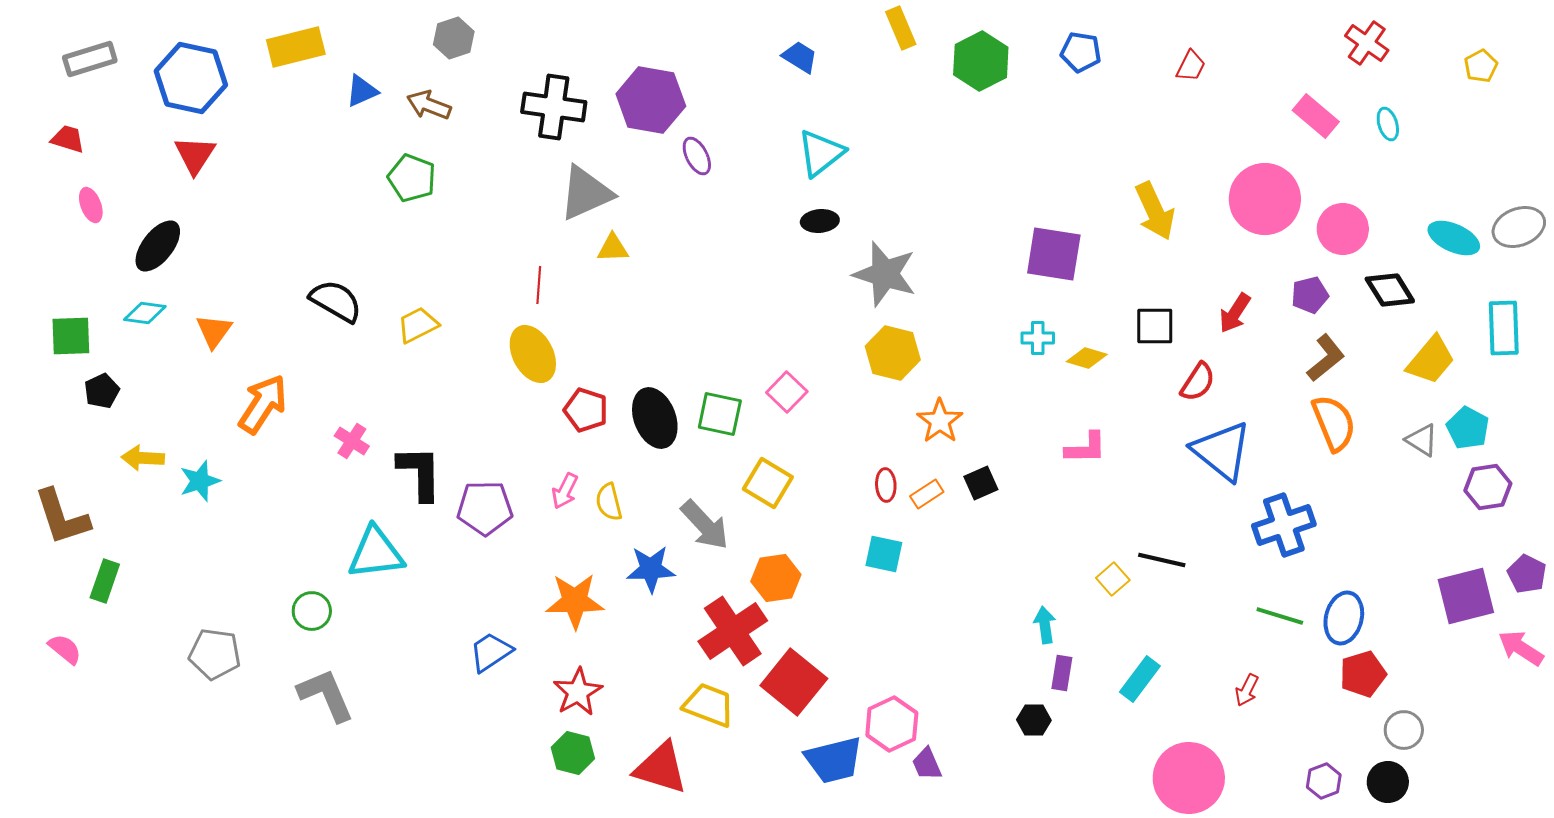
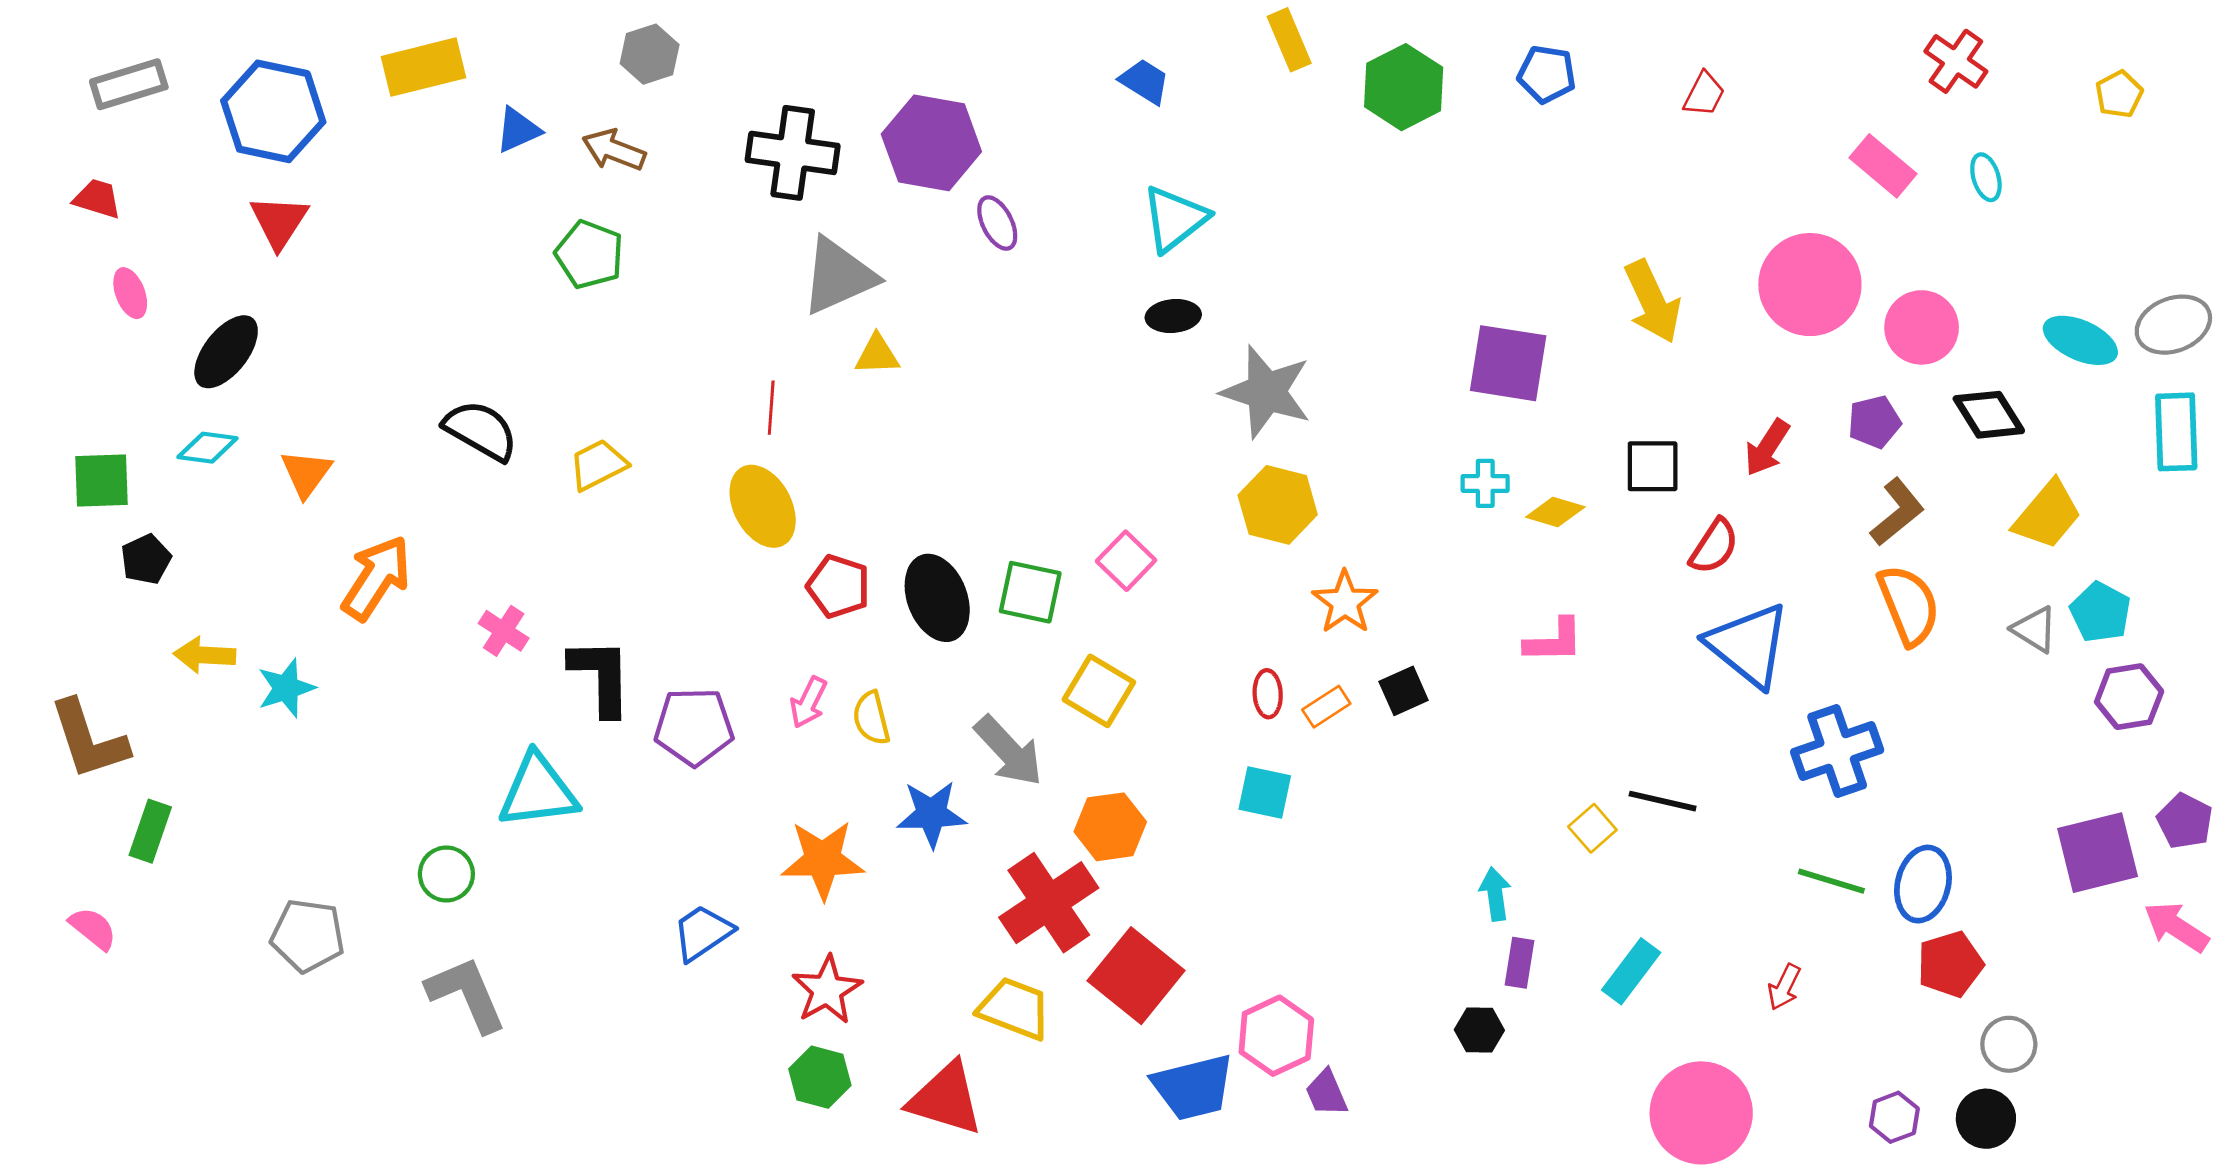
cyan rectangle: (1504, 328) -> (2176, 432), moved

